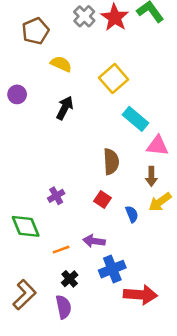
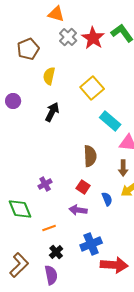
yellow semicircle: (61, 64) -> (49, 76), turned -102
purple arrow: (94, 241) -> (78, 210), moved

